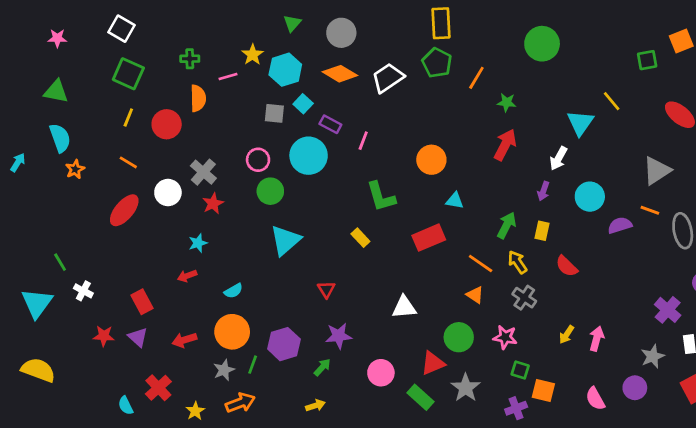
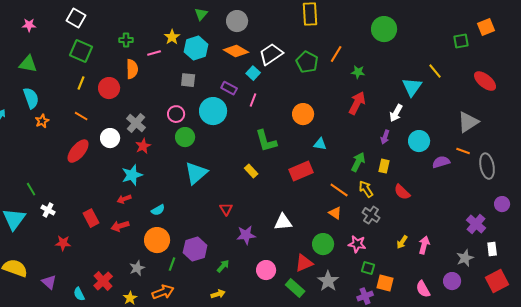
green pentagon: (437, 63) -> (307, 62), moved
cyan square: (303, 104) -> (253, 73), moved
cyan star: (198, 243) -> (132, 175), size x1.5
purple star: (339, 336) -> (246, 235), moved
purple triangle: (138, 337) -> (49, 282), moved
red arrow: (184, 340) -> (120, 226), moved
gray star: (224, 370) -> (137, 268), moved

